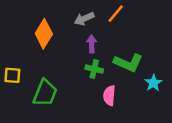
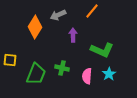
gray arrow: (84, 19) -> (58, 15), moved
green cross: (94, 69) -> (62, 68), moved
cyan star: (153, 83) -> (109, 74), moved

